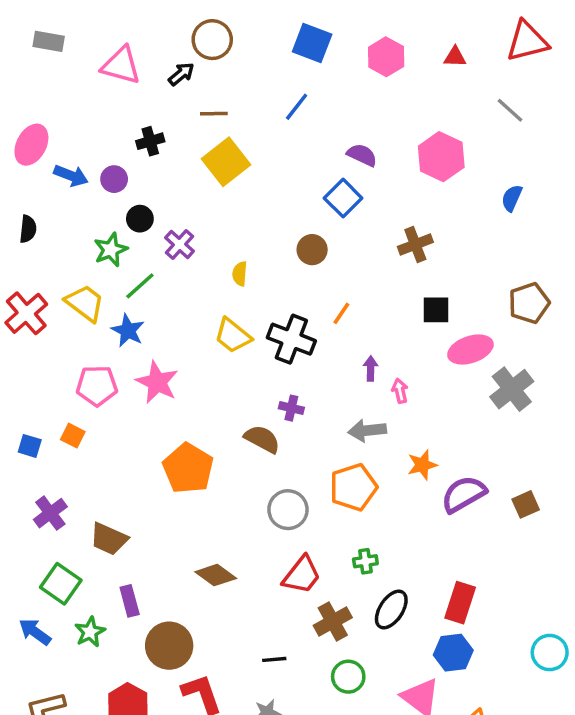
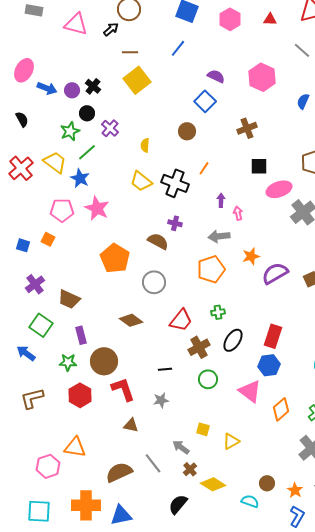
black cross: (150, 141) -> (93, 86), moved, turned -35
black semicircle: (28, 229) -> (22, 119), turned -35
gray circle: (288, 510) -> (154, 282), moved
green star: (90, 632) -> (68, 362), moved, turned 30

